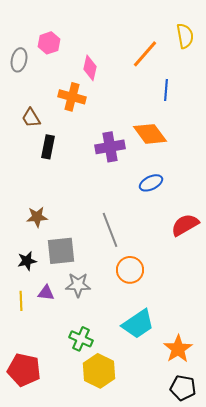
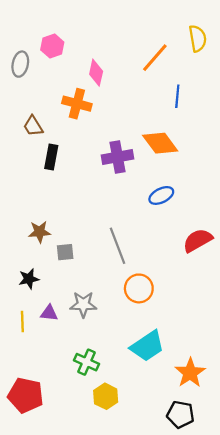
gray square: (61, 251) -> (65, 252), moved, size x0.6
yellow hexagon: (99, 371) -> (106, 396), size x0.7
black pentagon: (183, 388) -> (181, 414), moved

